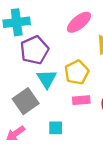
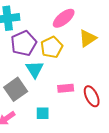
yellow pentagon: (77, 72) -> (52, 47), moved

